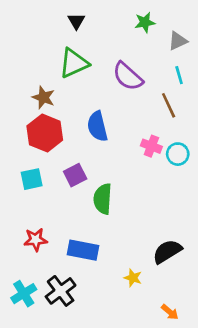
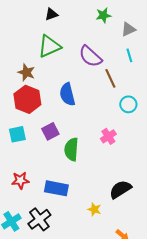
black triangle: (76, 21) -> (51, 14), turned 40
brown line: (169, 105) -> (110, 78), moved
pink cross: (151, 146) -> (108, 136), moved, turned 35
cyan circle: (178, 154) -> (128, 104), moved

